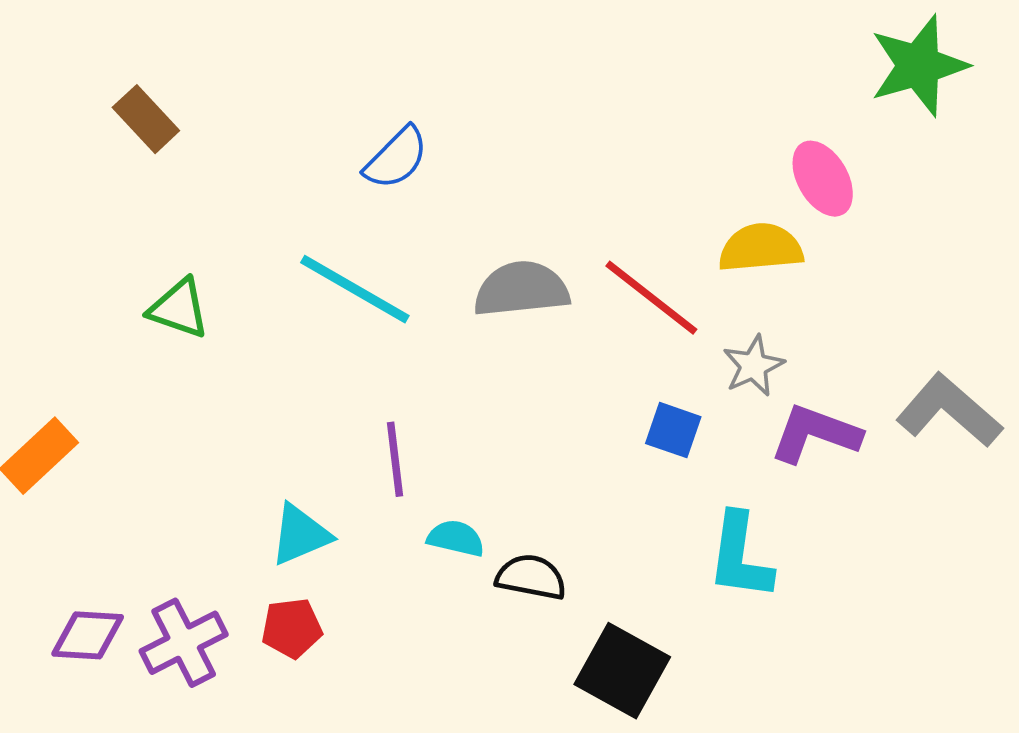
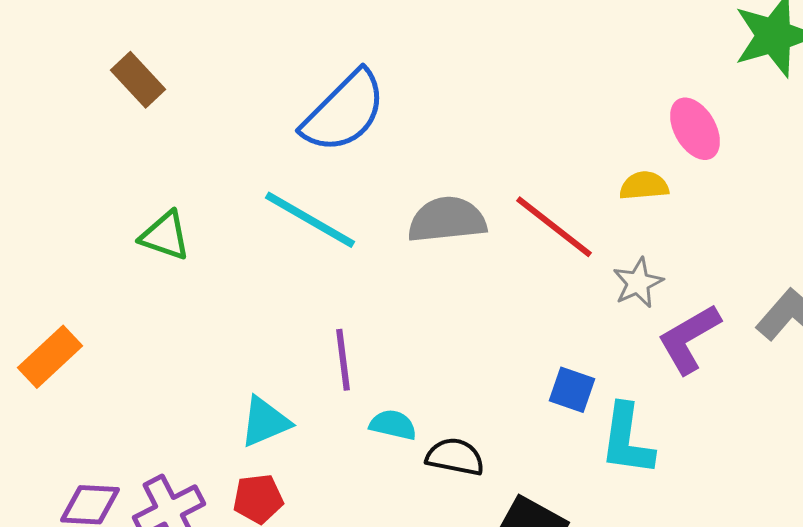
blue semicircle: (396, 158) -> (344, 112), size x1.6
yellow semicircle: (761, 248) -> (644, 186), size x0.7
blue square: (673, 430) -> (572, 390), moved
purple L-shape: (815, 434) -> (689, 339), turned -50

